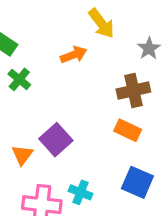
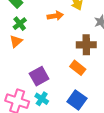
purple square: (56, 140) -> (39, 76), moved
orange triangle: (22, 155) -> (16, 41), moved

